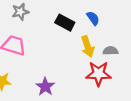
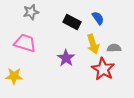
red star: (98, 74) -> (103, 69), turned 30
purple star: (45, 87) -> (66, 58), moved

